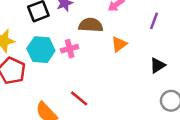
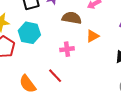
pink cross: (70, 49) -> (67, 49), moved

